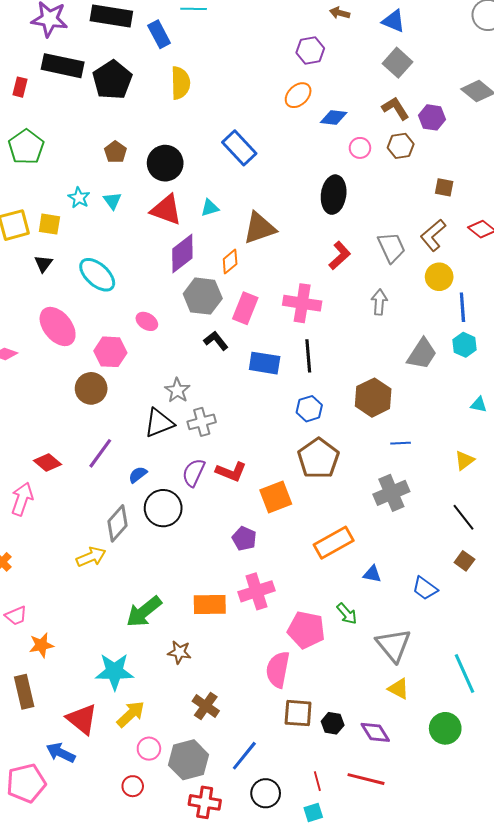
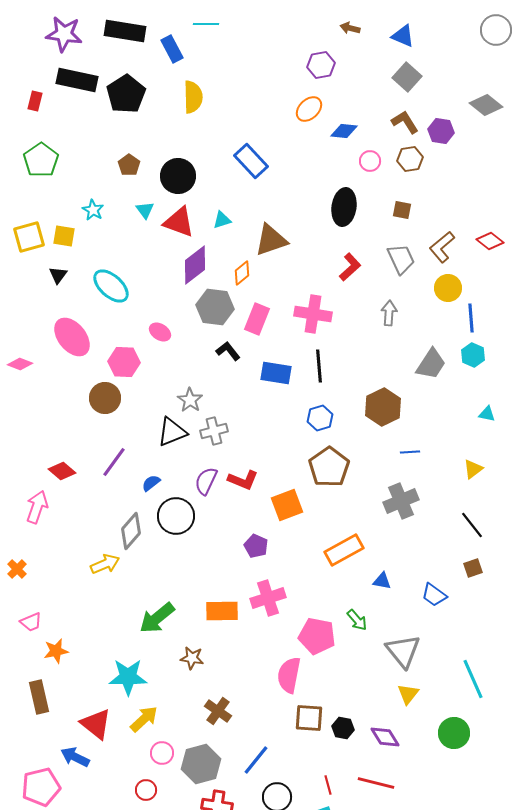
brown square: (444, 187) -> (402, 210), moved
cyan triangle: (112, 201) -> (145, 210), moved
brown square: (464, 561) -> (473, 568), turned 36
yellow triangle: (399, 689) -> (408, 694), turned 40

